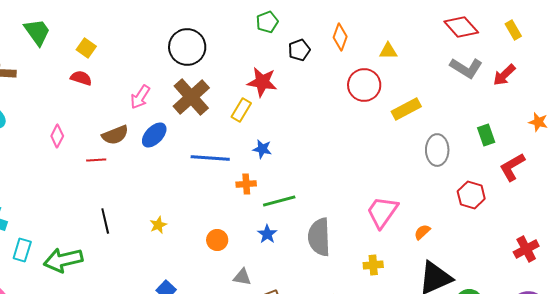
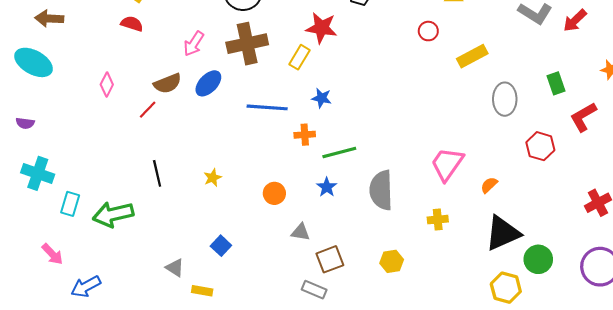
red circle: (364, 85) -> (428, 31), size x0.6
brown cross: (191, 97) -> (247, 44), turned 30
red line: (96, 160) -> (148, 110), turned -42

